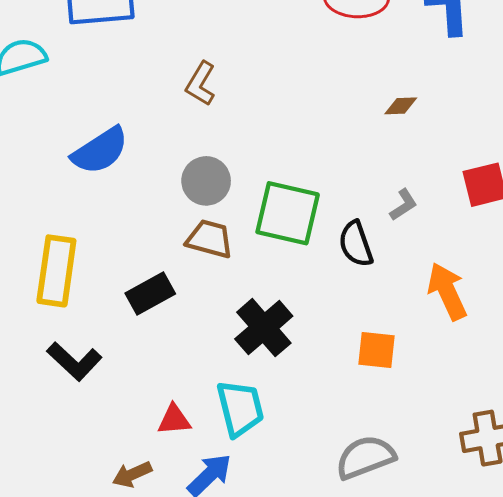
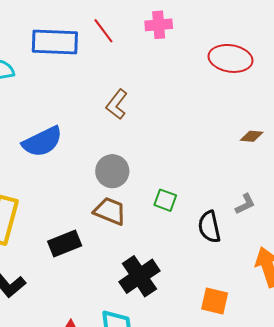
green square: (288, 213) -> (165, 200), size x0.5

